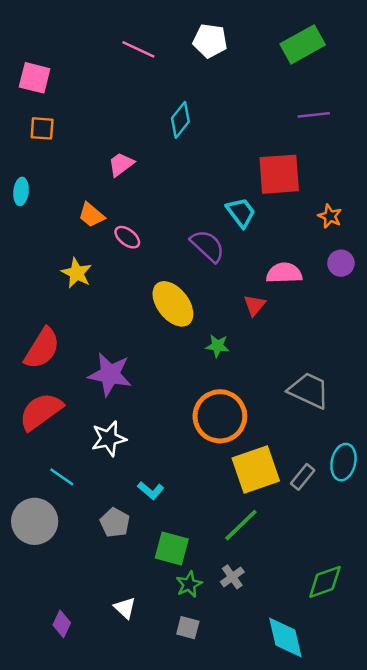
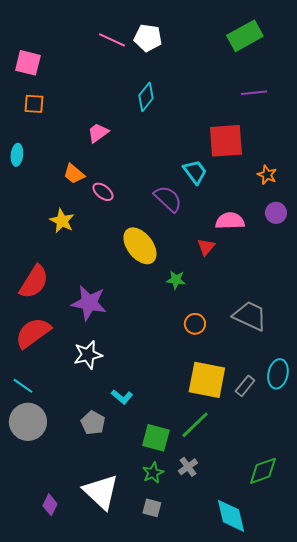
white pentagon: (210, 41) -> (148, 38), moved
orange circle: (220, 416) -> (195, 324), moved, size x0.5
yellow square: (256, 469) -> (207, 380), turned 30
cyan line: (62, 477) -> (23, 386), moved
green square: (172, 549) -> (156, 438), moved
white triangle: (125, 608) -> (101, 492), size x2.0

